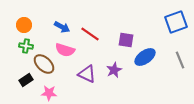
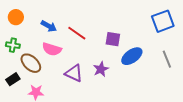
orange circle: (24, 25) -> (16, 17), moved

